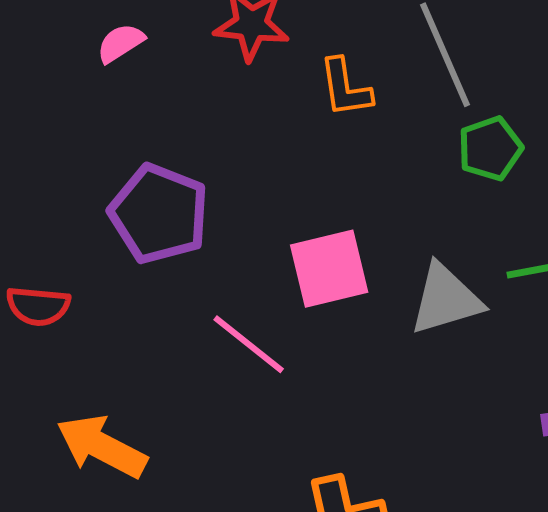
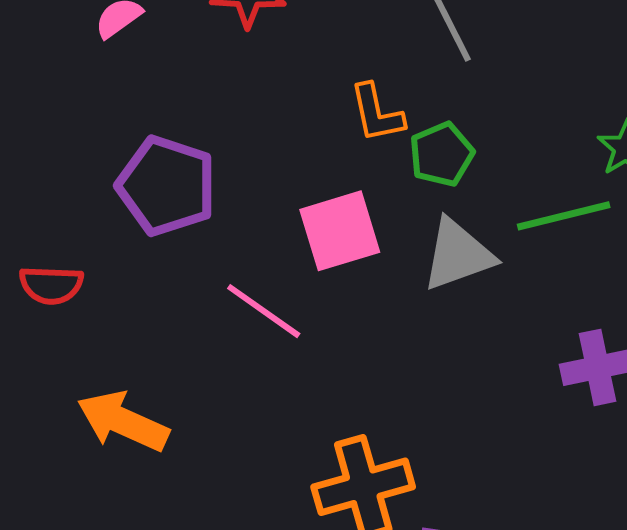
orange L-shape: (345, 88) -> (377, 113), moved
green pentagon: (490, 149) -> (442, 154), moved

